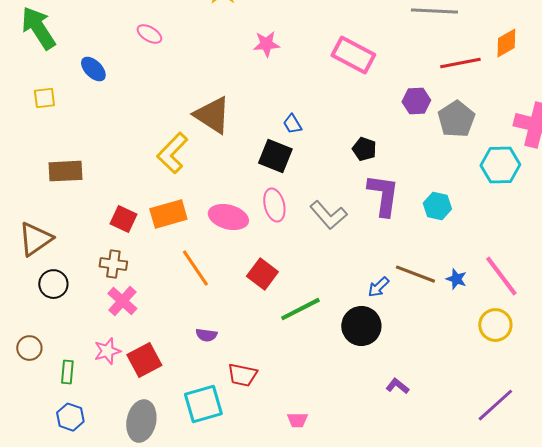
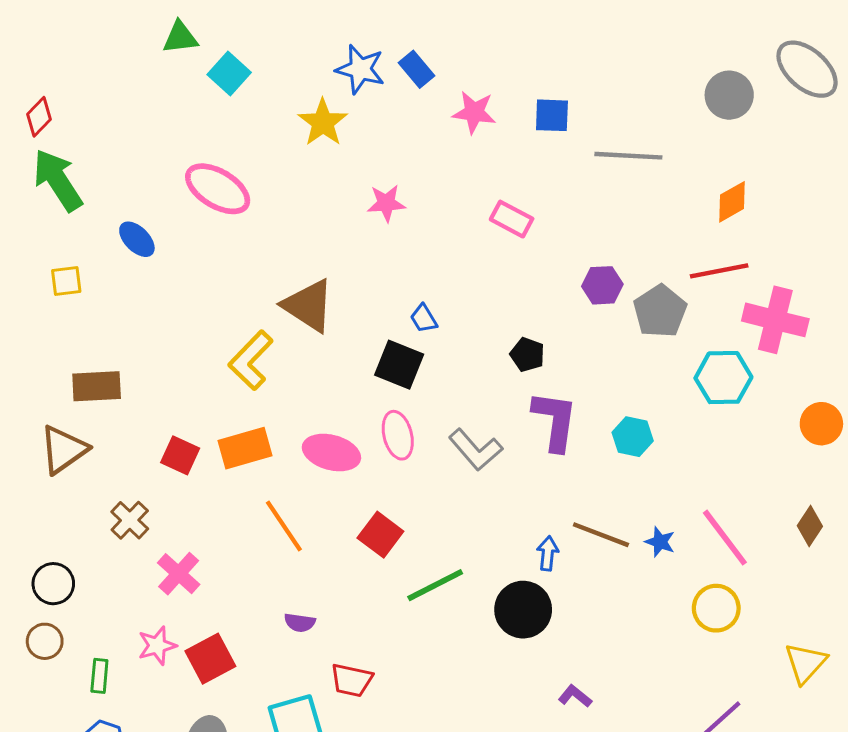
pink ellipse: (149, 34) -> (218, 189), size x1.8
pink rectangle: (353, 55) -> (512, 219), size x0.7
red line: (460, 63) -> (719, 271), moved
brown triangle: (35, 239) -> (63, 450), moved
brown cross: (113, 264) -> (130, 520), moved, turned 36
black circle: (53, 284) -> (53, 584), moved
blue arrow: (378, 287) -> (548, 553), turned 140

